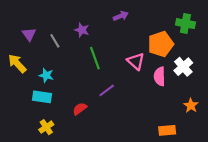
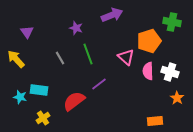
purple arrow: (121, 16) -> (112, 15), size x1.5
gray line: (55, 41) -> (60, 58), moved
white cross: (183, 67) -> (170, 72), moved, turned -30
cyan star: (46, 75) -> (20, 97), moved
red semicircle: (80, 109) -> (74, 101), size x1.6

